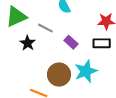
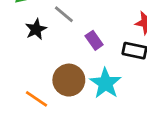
cyan star: (86, 71) -> (106, 83), turned -30

